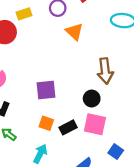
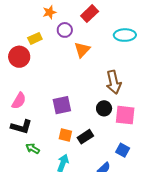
orange triangle: (74, 32) -> (82, 50), turned 36
pink square: (95, 124) -> (125, 115), moved
blue square: (116, 152) -> (123, 150), moved

